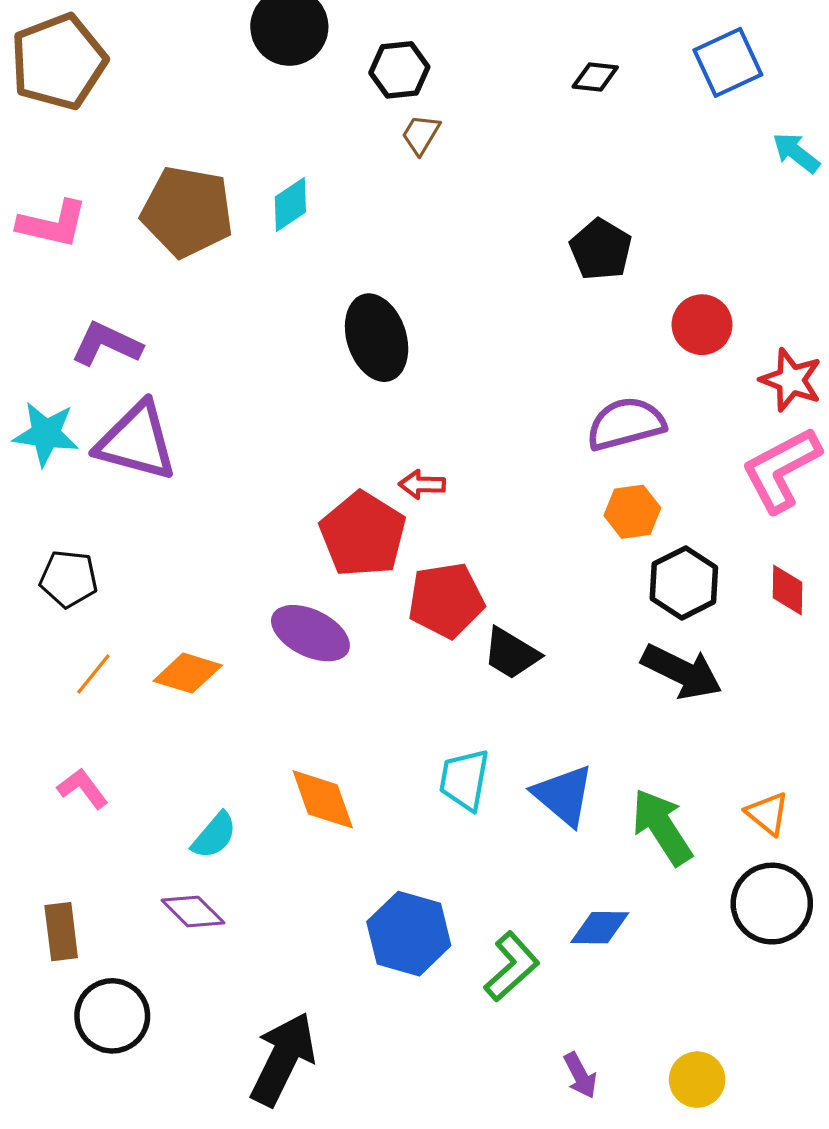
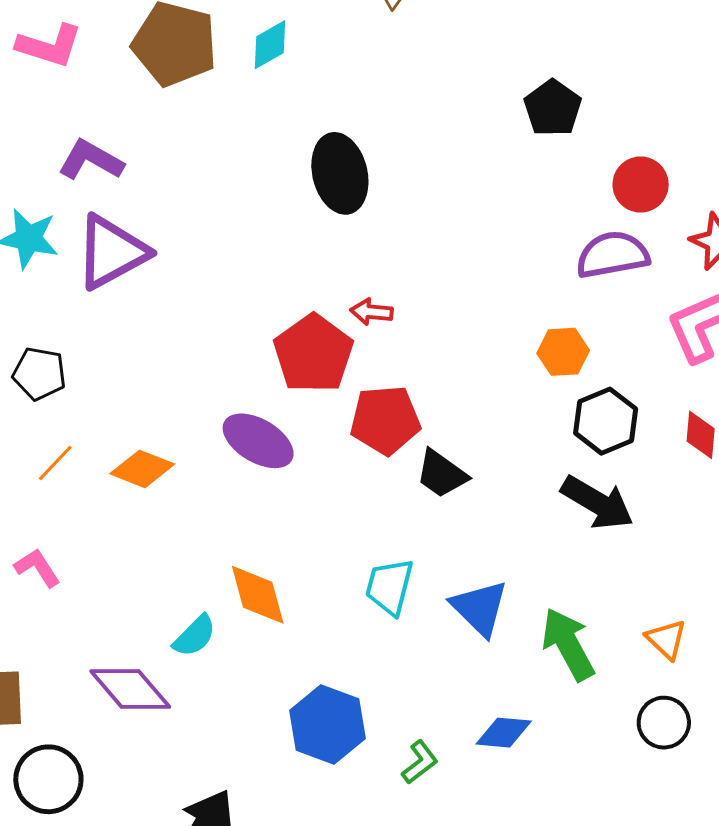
purple semicircle: (626, 424) -> (612, 255), moved
purple triangle: (137, 442) -> (112, 252), turned -48
cyan semicircle: (214, 835) -> (195, 636), moved
black circle: (772, 904) -> (664, 723), size x0.7
purple diamond: (193, 912) -> (130, 689), size x1.4
green L-shape: (512, 967) -> (420, 762), size x0.7

